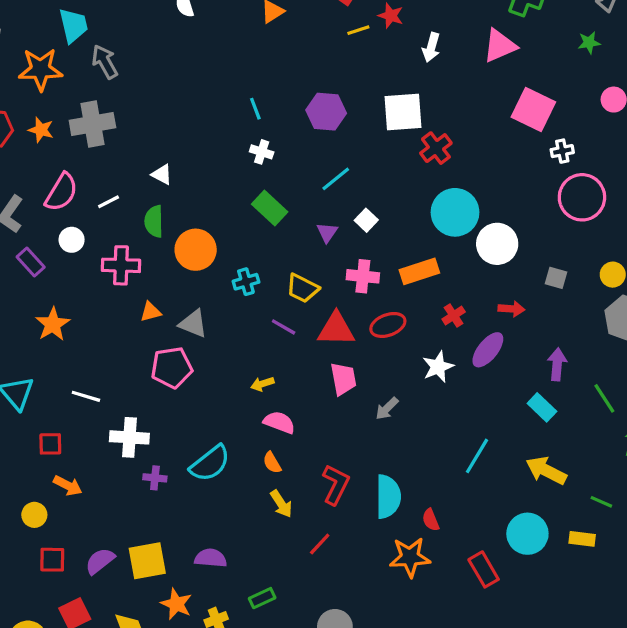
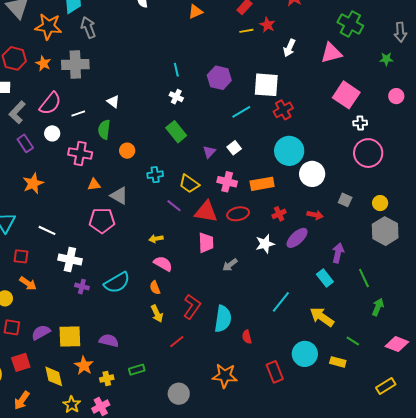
cyan line: (336, 179) -> (241, 112), moved
orange circle: (196, 250) -> (127, 151), size x0.6
orange star: (410, 557) -> (225, 376), moved

